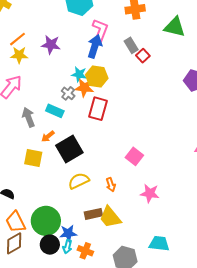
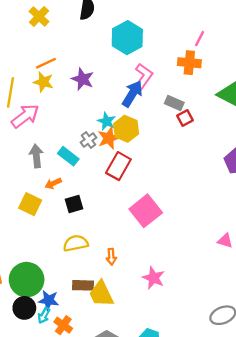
gray rectangle: (131, 45) -> (174, 103), turned -49
orange star: (84, 88) -> (109, 138), turned 30
black square: (69, 149) -> (74, 204), size x0.6
pink square: (134, 156) -> (146, 211), moved, size x1.5

